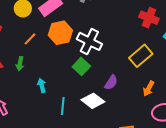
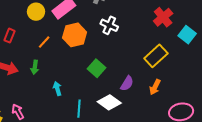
red cross: (149, 18) -> (163, 17), turned 30
white cross: (89, 41) -> (109, 25), moved, size x0.7
orange arrow: (149, 89) -> (155, 87), moved

